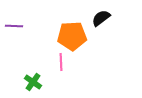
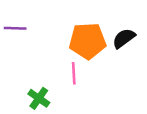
black semicircle: (101, 18) -> (124, 38), moved

